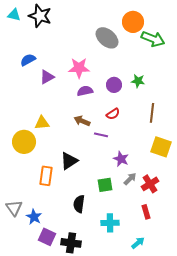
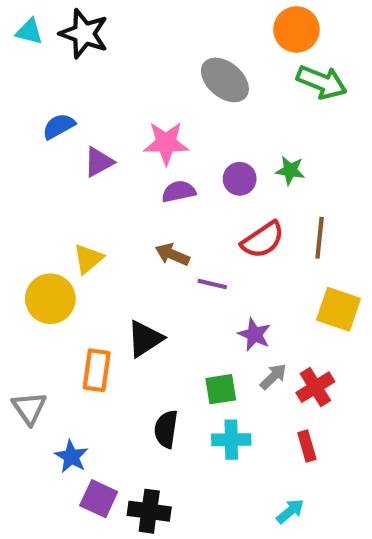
orange circle: (133, 22) -> (296, 29), moved
red semicircle: (113, 114) -> (263, 240), moved, size x1.5
yellow triangle: (42, 123) -> (88, 259), turned -35
gray triangle: (14, 208) -> (29, 408), moved
cyan cross: (110, 223) -> (231, 440), moved

